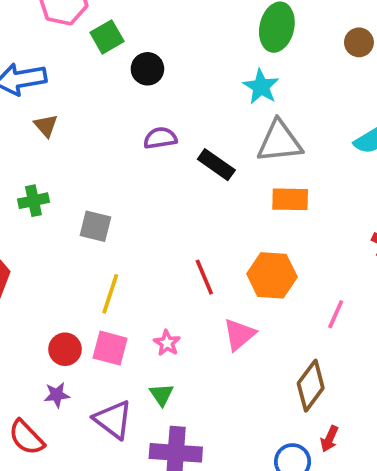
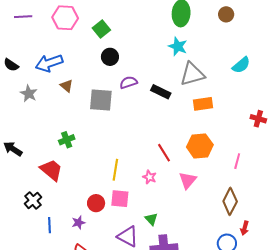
green square: (107, 37) -> (101, 29), moved
black circle: (147, 69) -> (110, 57), moved
green cross: (33, 201) -> (67, 140), moved
gray square: (95, 226) -> (101, 100), moved, size x1.4
pink star: (167, 343) -> (150, 177), moved
purple star: (57, 395) -> (78, 223), moved

